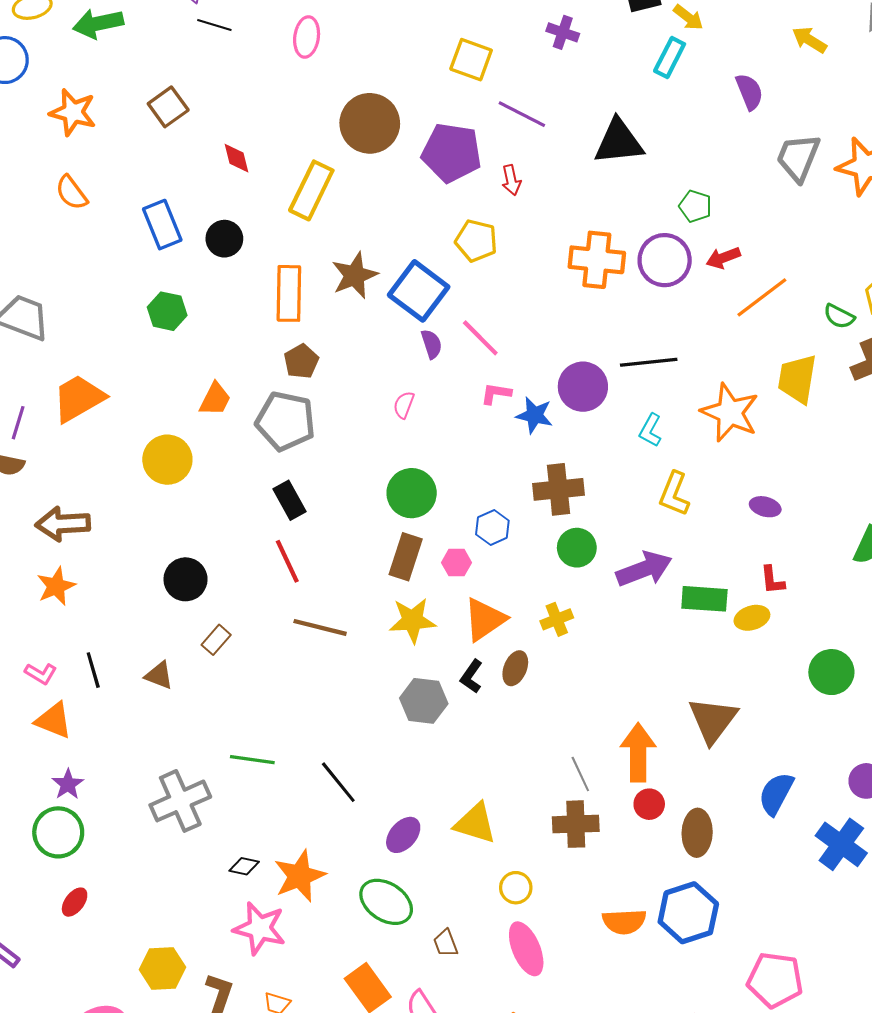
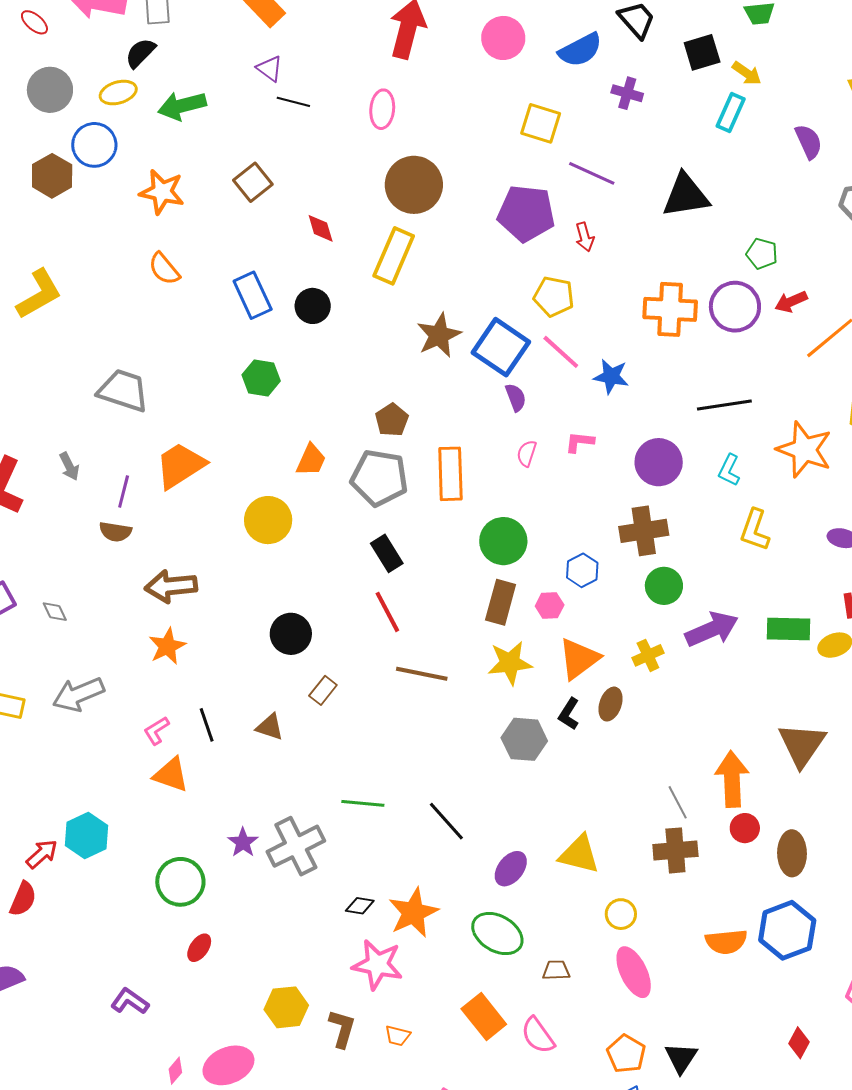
brown circle: (370, 123) -> (414, 185), moved
orange rectangle: (289, 293) -> (450, 474), moved
pink line: (480, 338) -> (561, 352), moved
purple circle: (583, 387) -> (659, 462), moved
pink semicircle: (404, 405) -> (527, 453), moved
blue star: (534, 415) -> (611, 376), moved
purple arrow: (644, 569) -> (712, 629), moved
pink L-shape: (41, 674) -> (156, 731), turned 120
purple star: (68, 784) -> (243, 842), moved
brown trapezoid: (446, 943) -> (556, 970), turned 112

